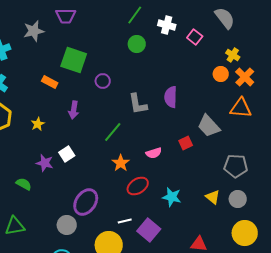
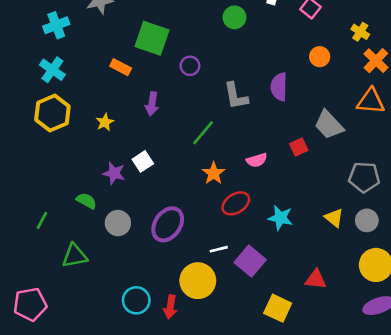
orange circle: (221, 74) -> (320, 57), moved
gray circle: (67, 225) -> (118, 223), moved

